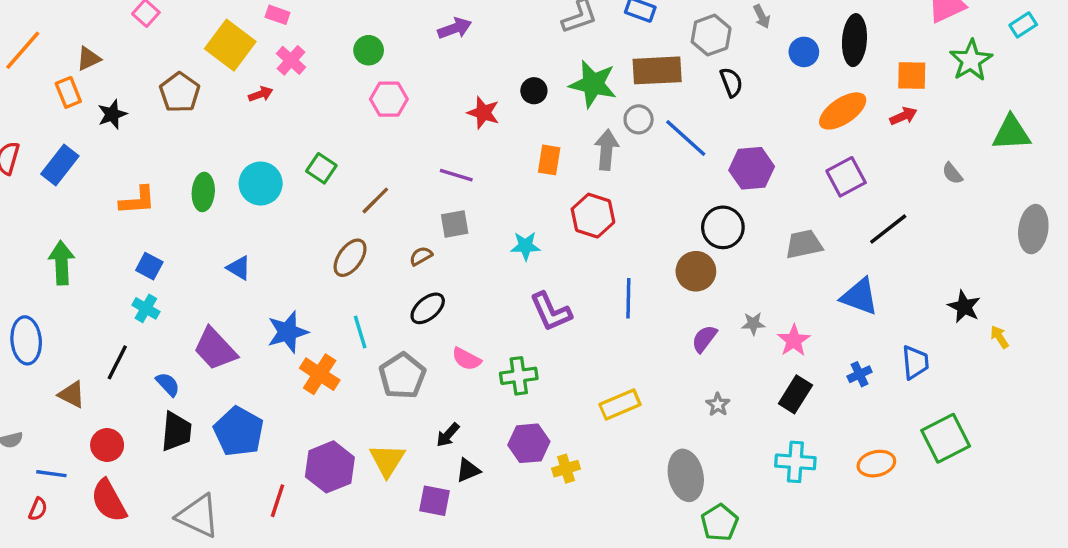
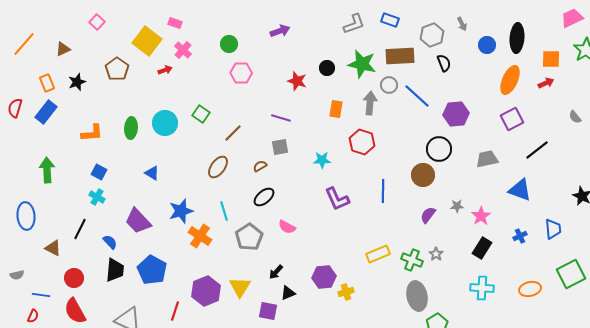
orange rectangle: (68, 92) -> (47, 83), moved
orange ellipse: (843, 111) -> (510, 80), turned -32
green cross: (519, 376) -> (412, 260), moved, turned 30

